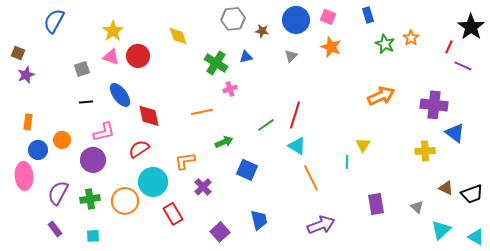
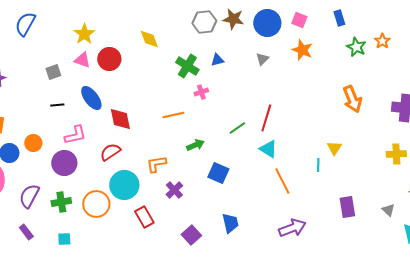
brown star: (262, 31) -> (233, 19), moved, size x1.5
orange arrow: (381, 96) -> (352, 99), turned 92

